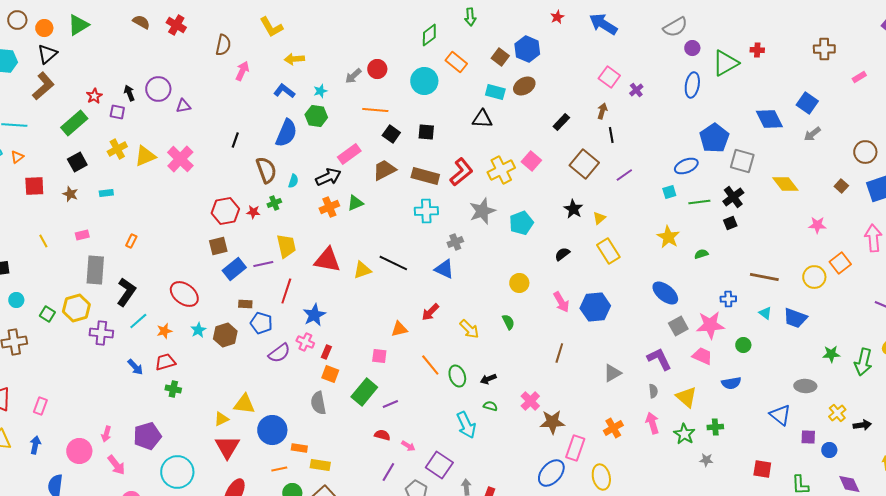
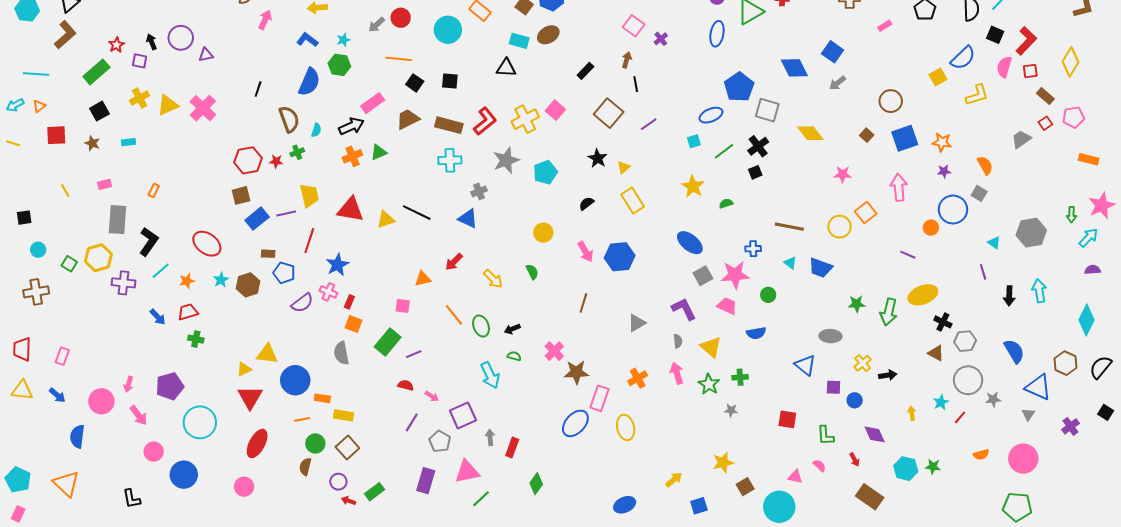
green line: (699, 202) -> (724, 151), turned -30
blue arrow: (35, 445) -> (57, 395), turned 120
purple square: (439, 465) -> (463, 415), turned 32

